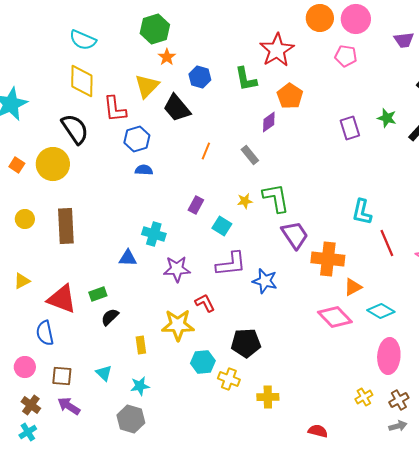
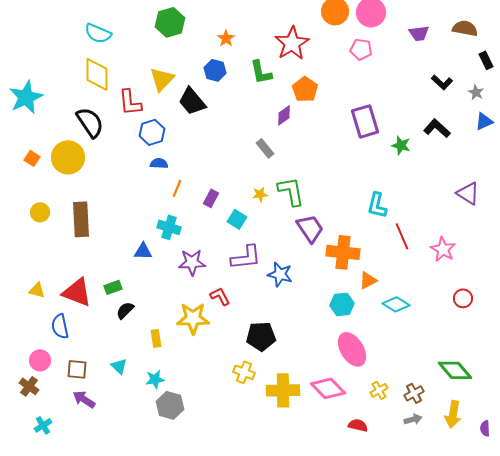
orange star: (167, 57) -> (226, 38), moved
green star: (387, 118) -> (401, 145), moved
purple rectangle: (350, 128) -> (365, 121), size x1.4
orange line: (206, 151) -> (177, 188), moved
yellow triangle: (22, 281) -> (37, 290), moved, turned 42
pink diamond: (335, 317) -> (328, 388), moved
pink ellipse: (389, 356) -> (352, 349), moved, turned -36
cyan hexagon: (203, 362) -> (342, 304), moved
yellow cross: (268, 397) -> (283, 390), size x1.5
brown cross: (31, 405) -> (29, 386), moved
gray hexagon: (131, 419) -> (170, 405), moved
red semicircle: (318, 431) -> (358, 425), moved

